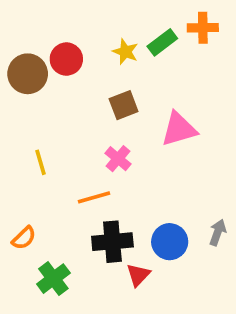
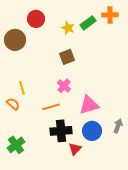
red circle: (66, 59) -> (36, 19), moved
pink triangle: (179, 129) -> (89, 105), moved
orange semicircle: (24, 238) -> (13, 104), moved, turned -96
green cross: (53, 279) -> (16, 145), moved

